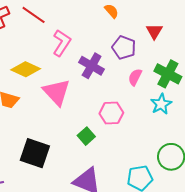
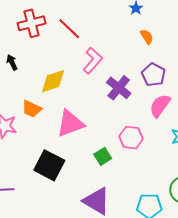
yellow diamond: (26, 69) -> (53, 81), turned -52
pink semicircle: (135, 77) -> (160, 106), size x1.4
pink triangle: (57, 92) -> (70, 123), moved, turned 44

